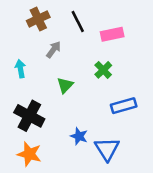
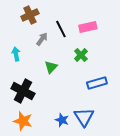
black line: (78, 22) -> (61, 29), moved
blue star: (79, 136) -> (62, 120), moved

